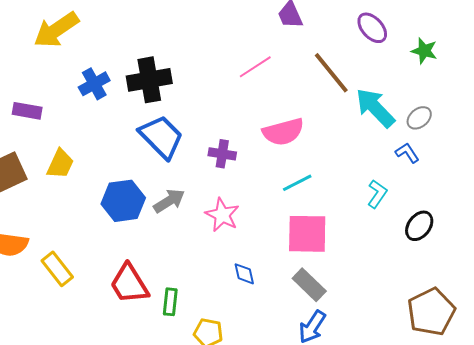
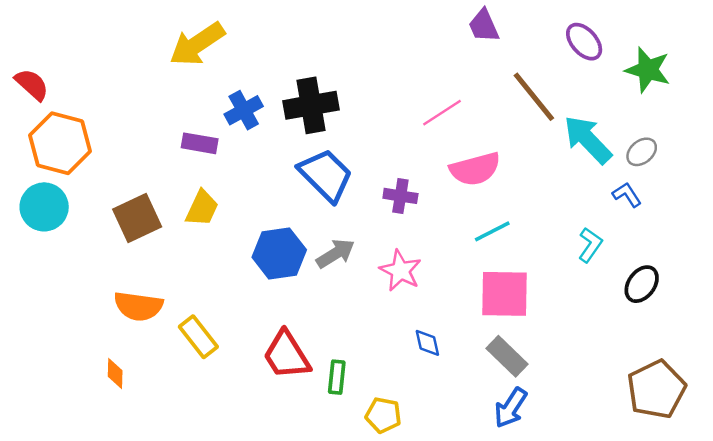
green star: (424, 51) -> (648, 70), size x1.4
pink line: (255, 67) -> (442, 113), moved
purple rectangle: (27, 111) -> (200, 143), moved

